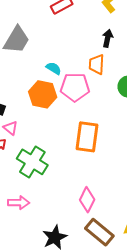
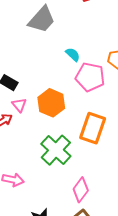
orange hexagon: (43, 94) -> (51, 103), moved
green cross: (32, 162) -> (56, 150), moved

